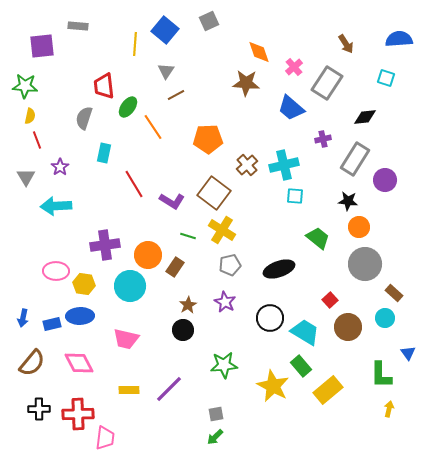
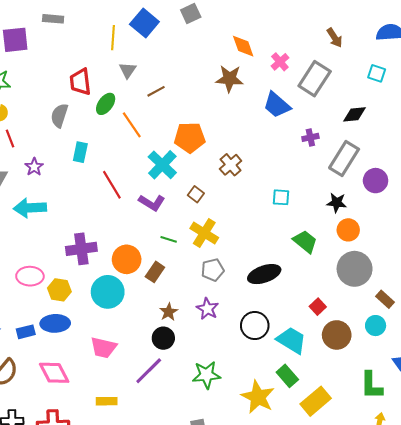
gray triangle: (166, 71) -> (128, 70), moved
cyan cross: (284, 165) -> (162, 165), moved, turned -32
brown square: (214, 193) -> (196, 194), size x0.5
purple line: (169, 389) -> (149, 371), moved

